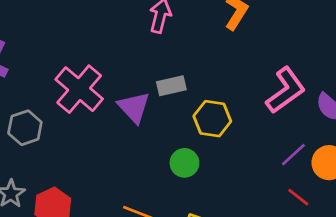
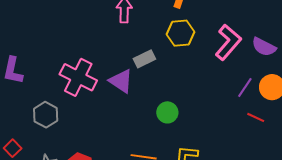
yellow hexagon: (212, 119) -> (181, 33), moved

